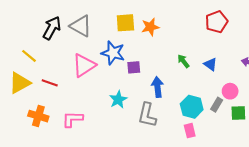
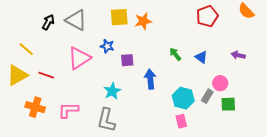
black arrow: (52, 28) -> (48, 22), size x0.7
blue star: (113, 53) -> (107, 46), size x0.6
gray L-shape: (147, 115) -> (106, 120), moved

